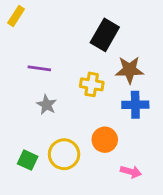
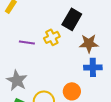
yellow cross: (92, 84) -> (52, 37), moved, turned -35
gray star: (47, 105) -> (17, 80), moved, size x1.5

